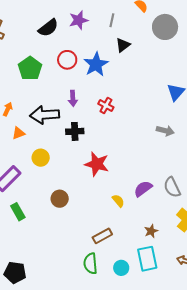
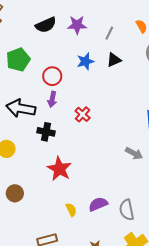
red circle: (67, 60) -> (52, 76), moved
blue star: (96, 64) -> (85, 61), moved, size x0.7

